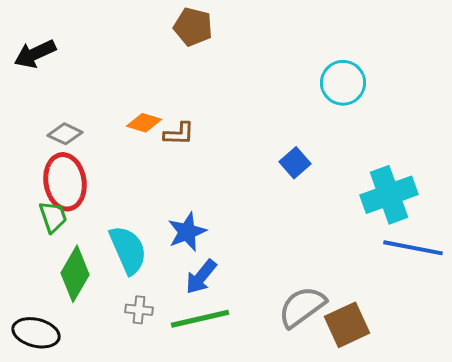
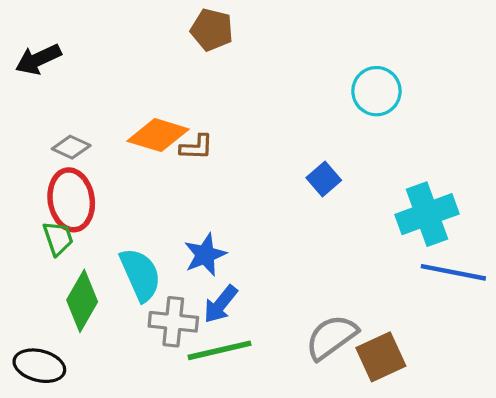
orange diamond: (144, 123) -> (158, 135), size x1.6
gray cross: (139, 310) -> (173, 322), moved, size x1.6

